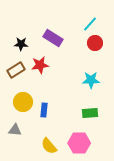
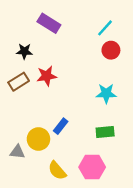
purple rectangle: (53, 38) -> (49, 23), moved
yellow circle: (23, 102) -> (38, 139), moved
blue rectangle: (44, 110) -> (61, 126), moved, turned 32

